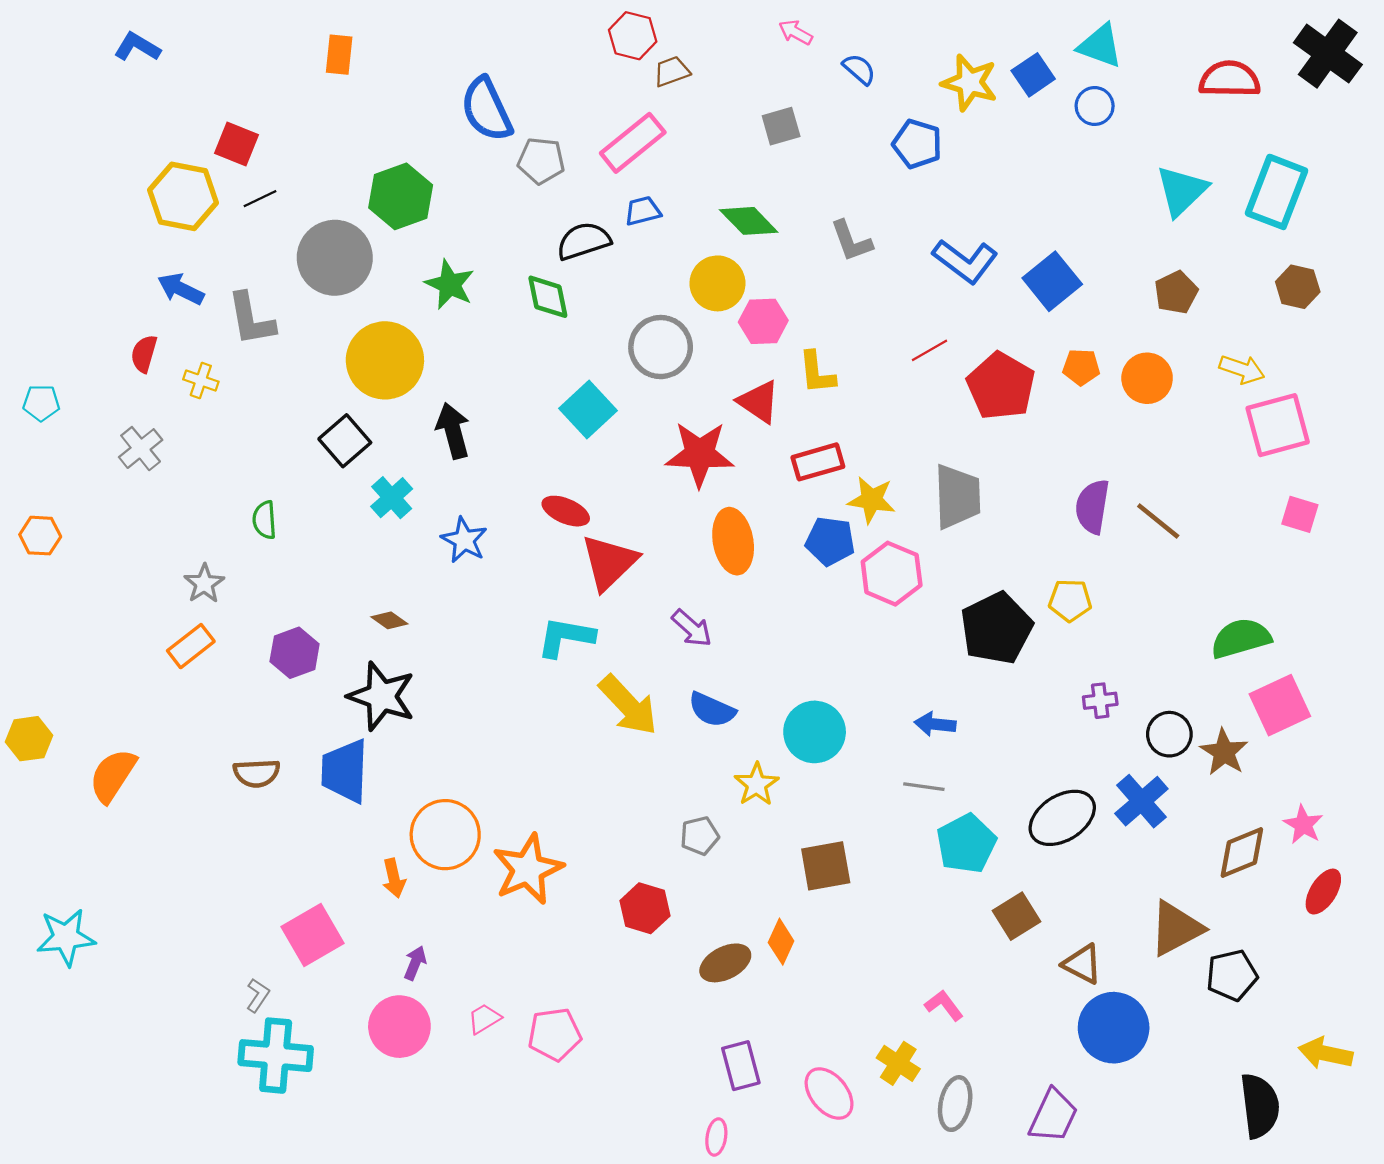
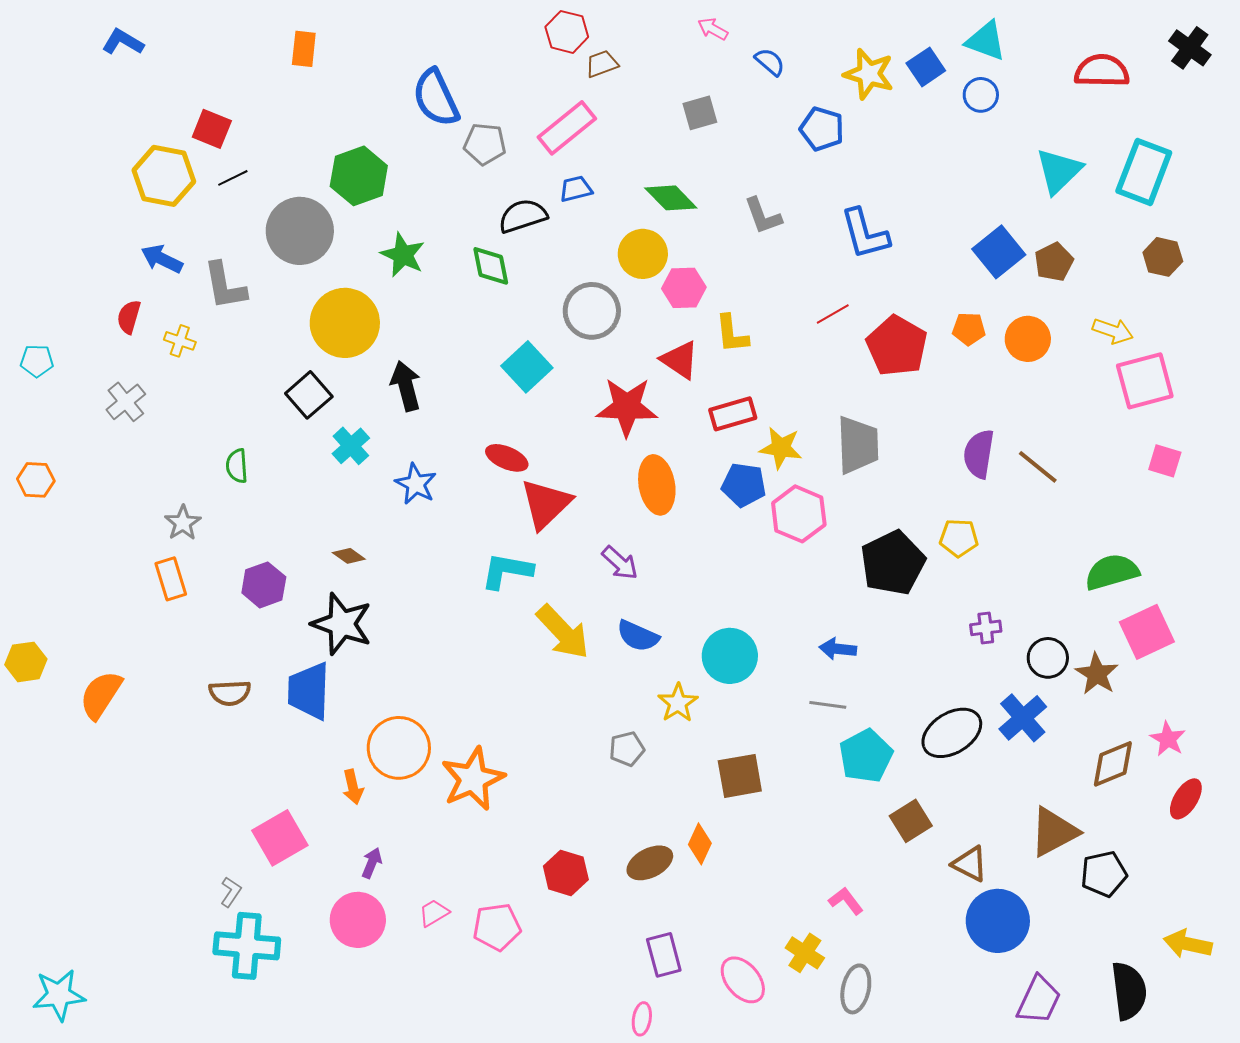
black cross: (1328, 54) -> (1190, 48), size x0.7
blue L-shape: (965, 261) -> (865, 234), turned 38
blue square: (1052, 281) -> (999, 252), moved
orange rectangle: (191, 646) -> (171, 579), turned -69
red hexagon: (645, 908) -> (566, 873), moved
cyan star: (66, 937) -> (59, 995), moved
purple trapezoid: (1053, 1116) -> (1039, 1000), moved

